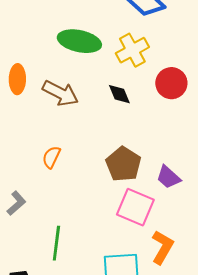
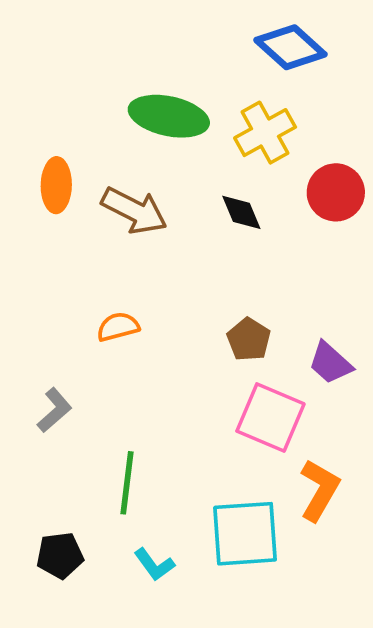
orange semicircle: (51, 157) -> (118, 327), turned 50
brown pentagon: (123, 164) -> (249, 339), size x0.7

